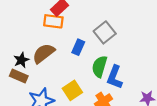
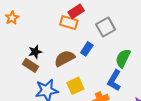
gray square: (105, 32) -> (106, 27), moved
brown semicircle: (44, 53) -> (65, 58), moved
green semicircle: (100, 67) -> (123, 58), moved

